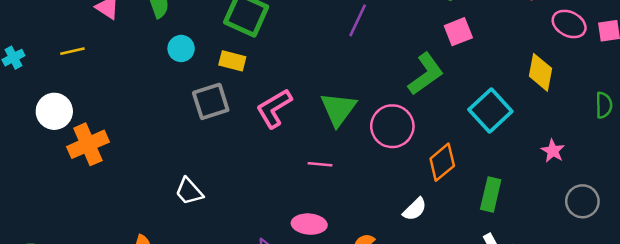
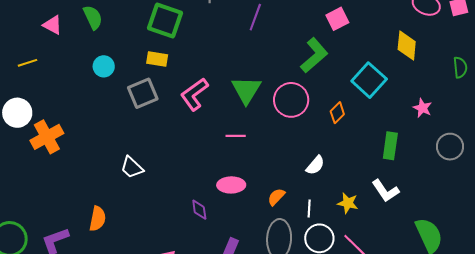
cyan circle: (181, 48) -> (104, 66), moved
orange diamond: (442, 162) -> (337, 113), moved, size x0.7
green rectangle: (491, 194) -> (390, 146), moved

